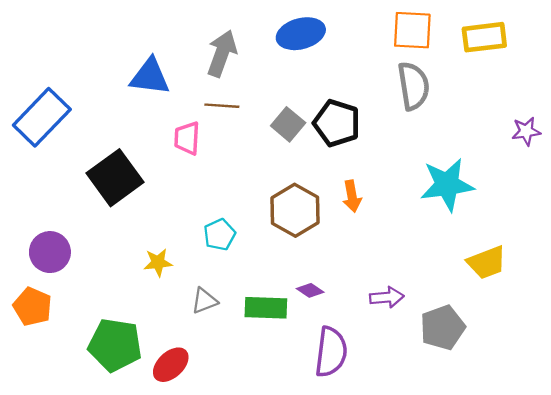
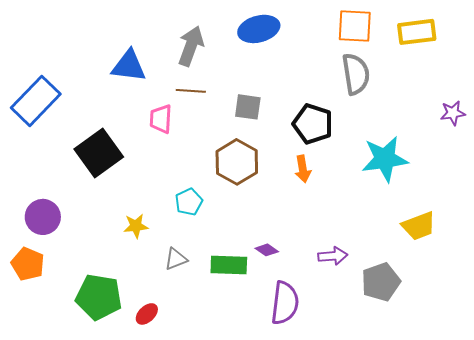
black pentagon: (337, 123) -> (313, 124), moved
gray square: (288, 124) -> (248, 107), turned -32
brown hexagon: (295, 210) -> (237, 162), moved
red ellipse: (171, 365) -> (147, 314), size x0.7

